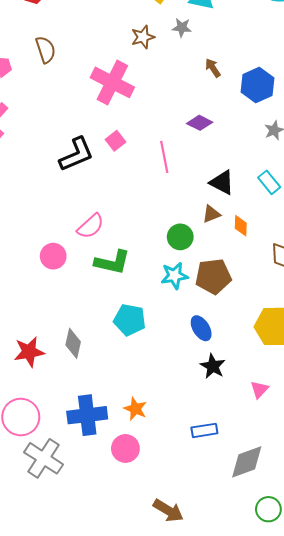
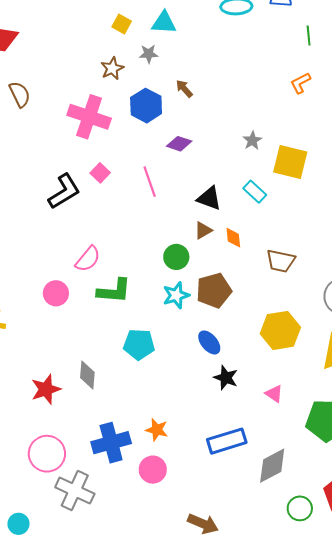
blue hexagon: (257, 85) -> (146, 106), moved
pink triangle: (259, 390) -> (274, 394), turned -30
blue rectangle: (204, 430) -> (227, 441), size x1.5

